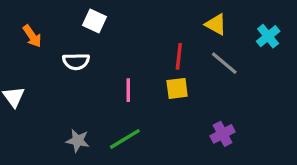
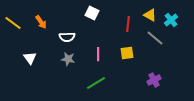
white square: (95, 21) -> (92, 13), moved
cyan cross: (268, 36) -> (171, 20), moved
red line: (179, 56) -> (128, 24), moved
gray star: (78, 141) -> (68, 59), moved

